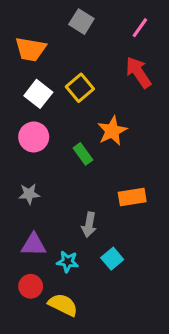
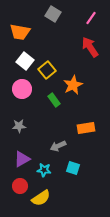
yellow square: (80, 88) -> (47, 70), moved
gray arrow: (89, 225) -> (58, 146), turned 56
purple triangle: (34, 245) -> (22, 159), turned -30
cyan square: (112, 259) -> (73, 168), turned -32
yellow semicircle: (63, 305) -> (41, 198), turned 120

